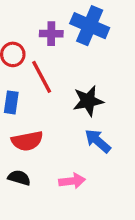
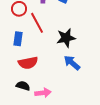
pink arrow: (72, 181) -> (43, 93), moved

